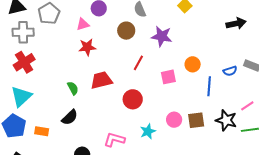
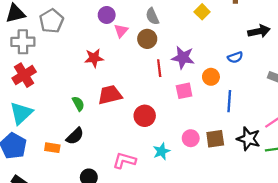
pink triangle: (83, 24) -> (121, 31), moved, turned -32
brown circle: (126, 31) -> (147, 39), moved
purple star: (162, 36) -> (183, 58), moved
red line: (138, 63) -> (159, 68), moved, turned -35
blue semicircle: (230, 71) -> (235, 57), moved
orange rectangle: (42, 131) -> (52, 148), moved

